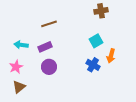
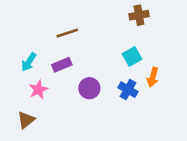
cyan arrow: (21, 45) -> (29, 62), turned -64
pink star: (16, 67) -> (38, 90), moved
purple circle: (49, 67) -> (89, 88), moved

